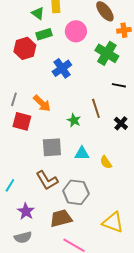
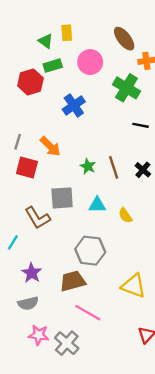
brown line: (96, 108) -> (114, 167), moved
brown L-shape: (47, 180) -> (37, 218), moved

